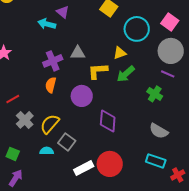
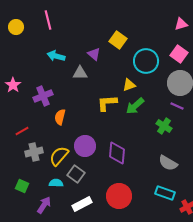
purple triangle: (63, 12) -> (94, 54), moved
gray triangle: (78, 53) -> (80, 73), moved
purple cross: (53, 61) -> (43, 96), moved
purple circle: (82, 96) -> (85, 146), moved
gray cross: (25, 120) -> (34, 152), turned 30
white rectangle: (84, 168) -> (82, 204), moved
purple arrow: (16, 178) -> (44, 205), moved

